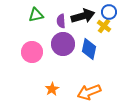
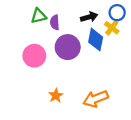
black arrow: (83, 16) -> (89, 17), size x0.7
purple semicircle: (61, 21) -> (55, 22), moved
blue diamond: (89, 49) -> (96, 40), moved

